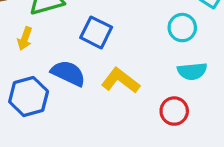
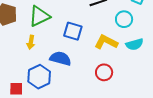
yellow L-shape: (120, 81) -> (106, 42), moved
red circle: (174, 111) -> (104, 72), moved

